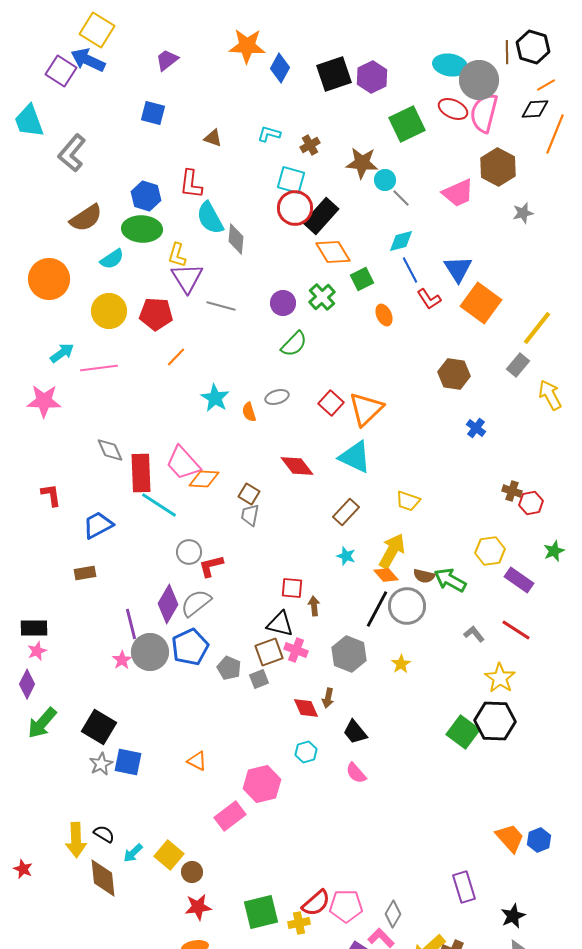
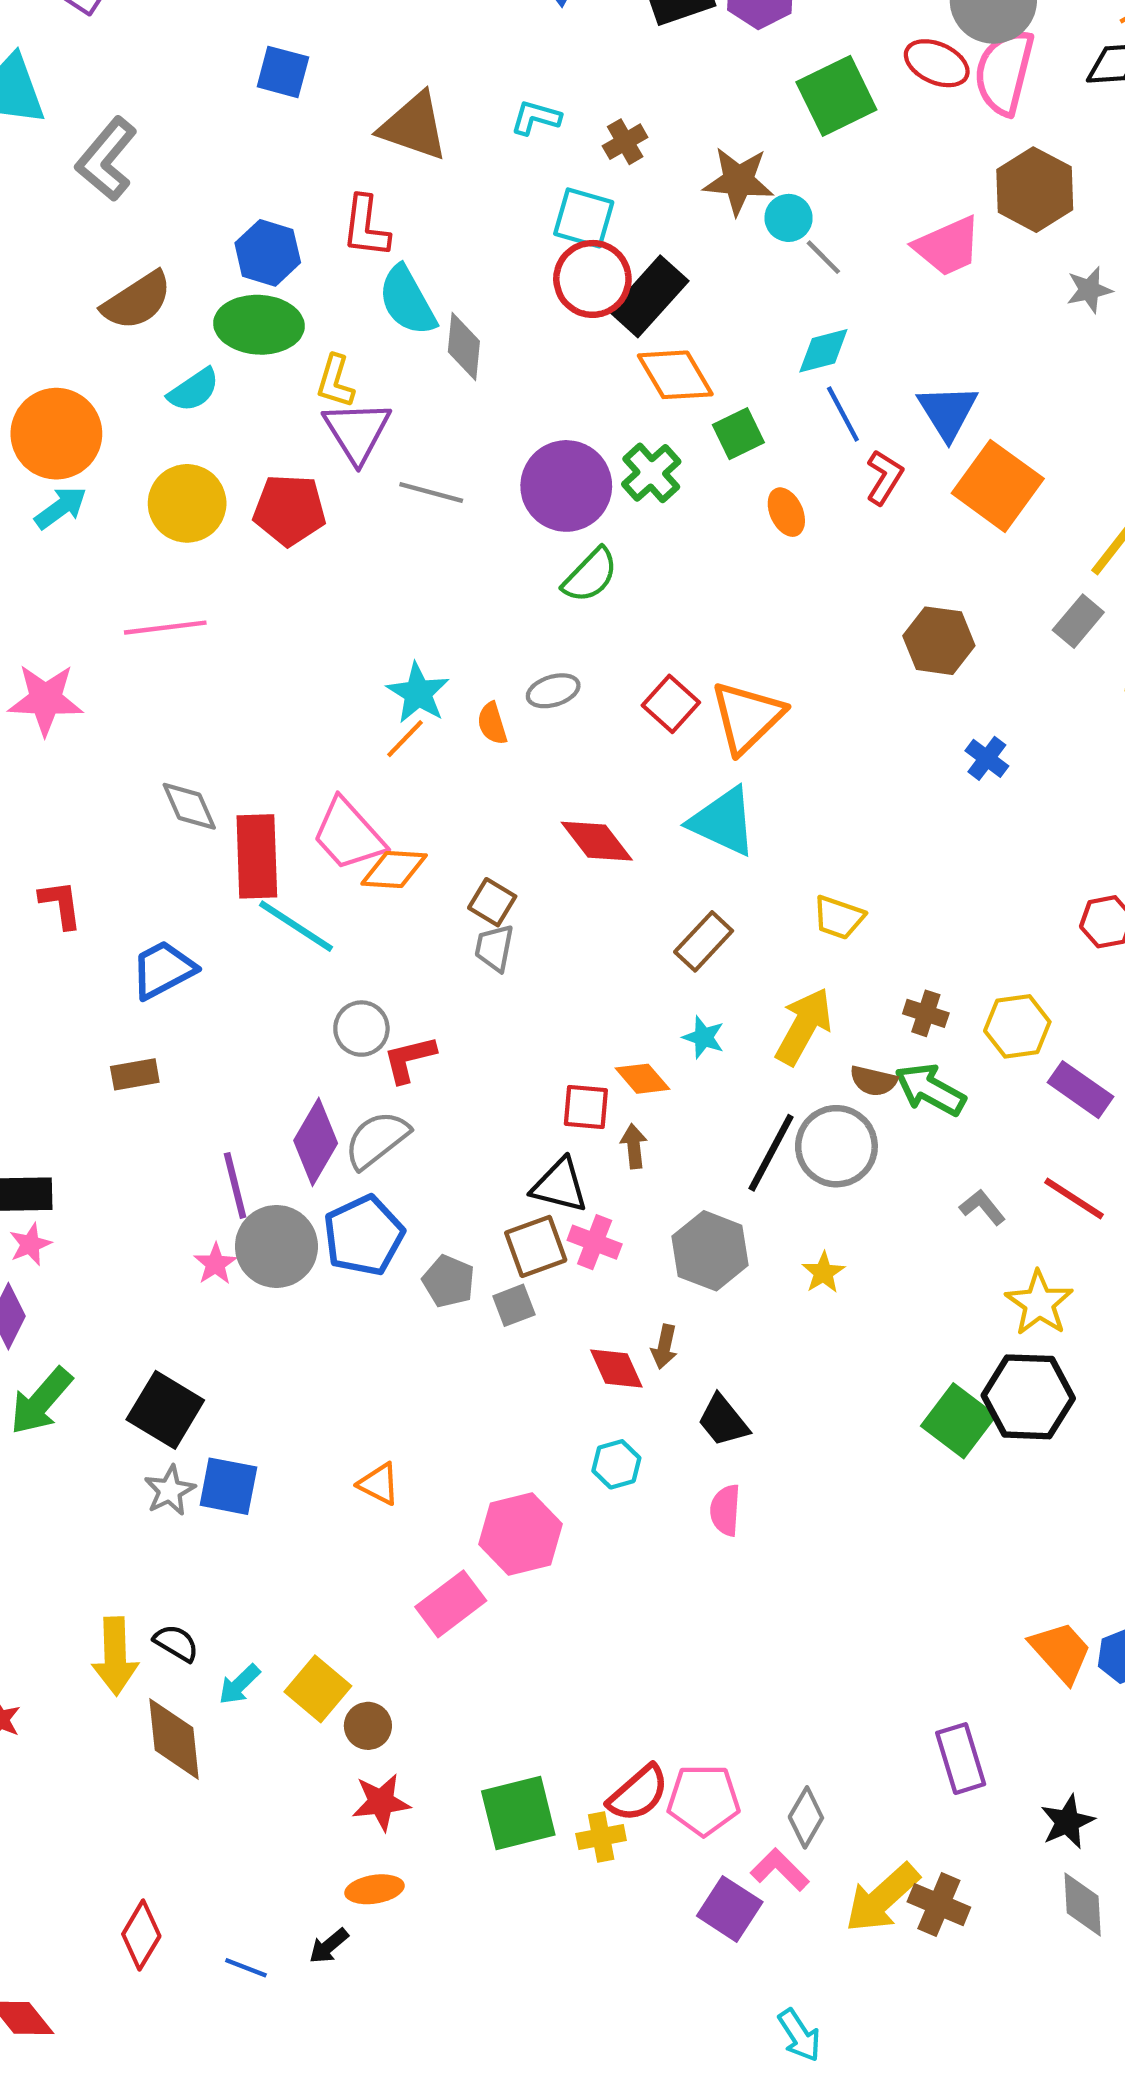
brown triangle: (213, 138) -> (414, 126), size x1.8
red L-shape: (429, 299) -> (884, 477), turned -115
purple circle: (283, 303) -> (566, 486), size x1.6
cyan arrow: (62, 353) -> (61, 508), moved
orange line: (176, 357) -> (405, 739), moved
brown cross: (512, 491) -> (926, 1013), moved
orange diamond: (386, 575) -> (643, 1079), moved
pink semicircle: (356, 773) -> (725, 1510), turned 45

